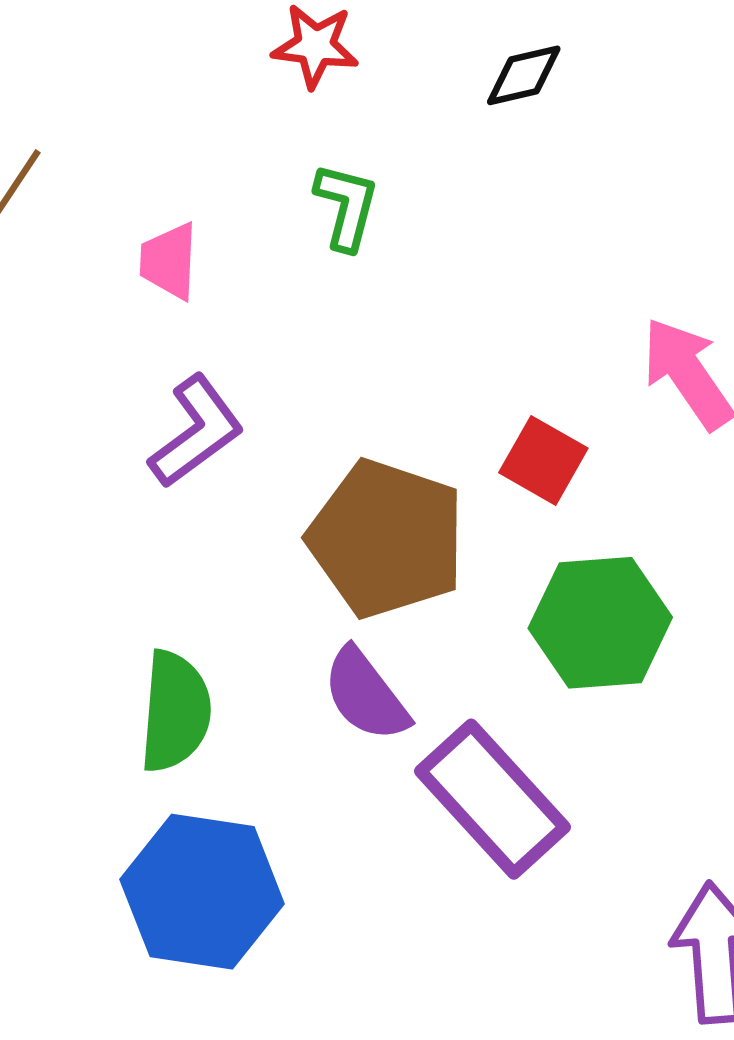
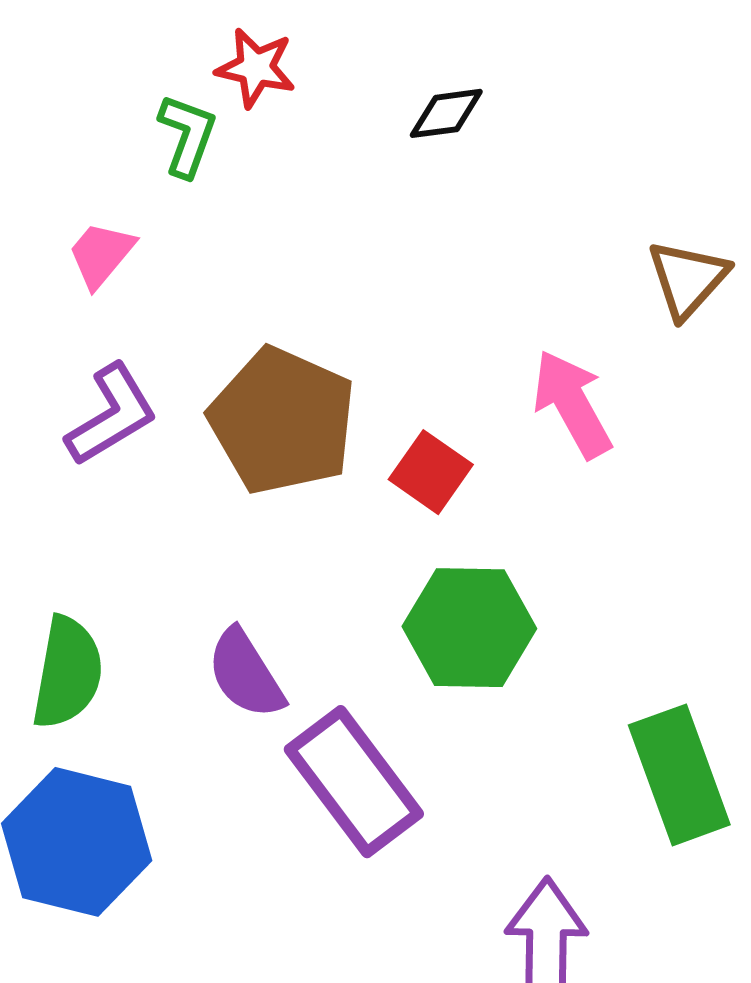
green L-shape: (346, 206) -> (187, 135), moved
pink trapezoid: (169, 261) -> (101, 254), turned 32
brown pentagon: (387, 539) -> (282, 421), moved

